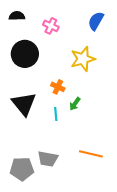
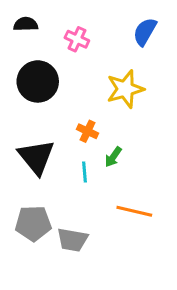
orange line: (91, 154) -> (134, 211), moved
gray pentagon: (22, 169) -> (33, 223), moved

